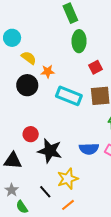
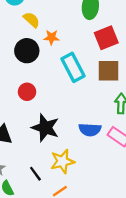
red square: (96, 67) -> (106, 38), size x1.5
cyan rectangle: (69, 96) -> (73, 67), turned 35
red circle: (31, 134) -> (27, 92), moved

